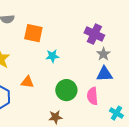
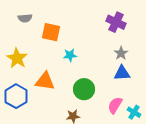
purple cross: (94, 34) -> (116, 22), moved
orange triangle: (27, 82) -> (45, 81), size x1.5
pink semicircle: (92, 96) -> (115, 105), moved, turned 36

